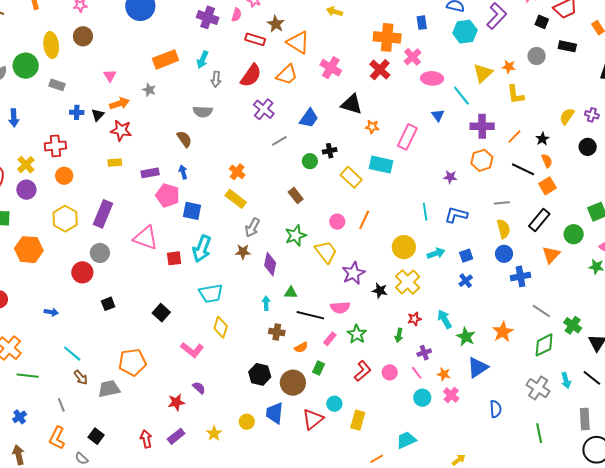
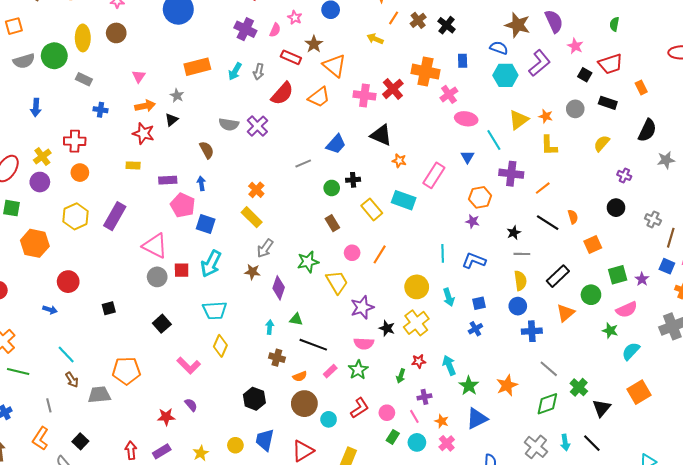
pink cross: (331, 68) -> (364, 95), turned -30
red cross: (380, 70) -> (393, 89), moved
gray arrow: (216, 79) -> (259, 72), moved
purple cross: (264, 109) -> (257, 126), moved
black triangle: (98, 115) -> (172, 120), moved
yellow semicircle: (567, 116) -> (602, 143), moved
black star: (542, 139) -> (514, 233), moved
orange hexagon: (482, 160) -> (480, 197), moved
orange square: (547, 186) -> (593, 244), moved
brown rectangle: (296, 196) -> (332, 223), moved
gray circle: (100, 253) -> (157, 277), moved
cyan arrow: (436, 253) -> (449, 297), turned 84
red circle: (82, 272) -> (68, 282), moved
pink semicircle: (340, 308) -> (364, 344), moved
green rectangle: (319, 368) -> (393, 437), moved
brown circle: (293, 383) -> (304, 404), moved
cyan circle: (334, 404) -> (329, 419), moved

